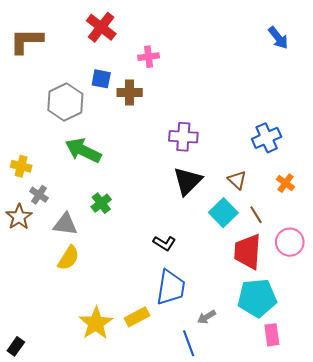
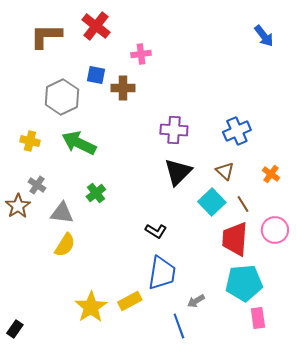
brown L-shape: (26, 41) -> (46, 36), moved
blue cross: (267, 138) -> (237, 131), moved
yellow cross: (21, 166) -> (30, 141), moved

